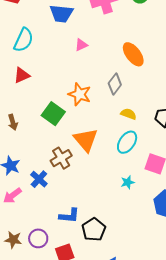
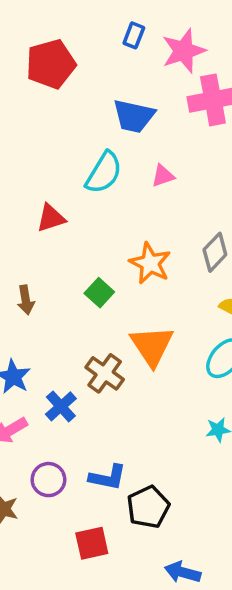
cyan semicircle: (24, 40) -> (104, 173), moved
green square: (53, 114) -> (99, 293), size x0.7
brown cross: (61, 158) -> (105, 373), turned -30
purple circle: (38, 238) -> (48, 480), moved

